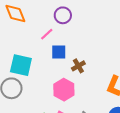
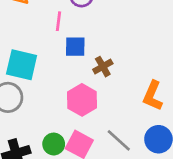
pink line: (47, 34) -> (58, 21), turned -40

